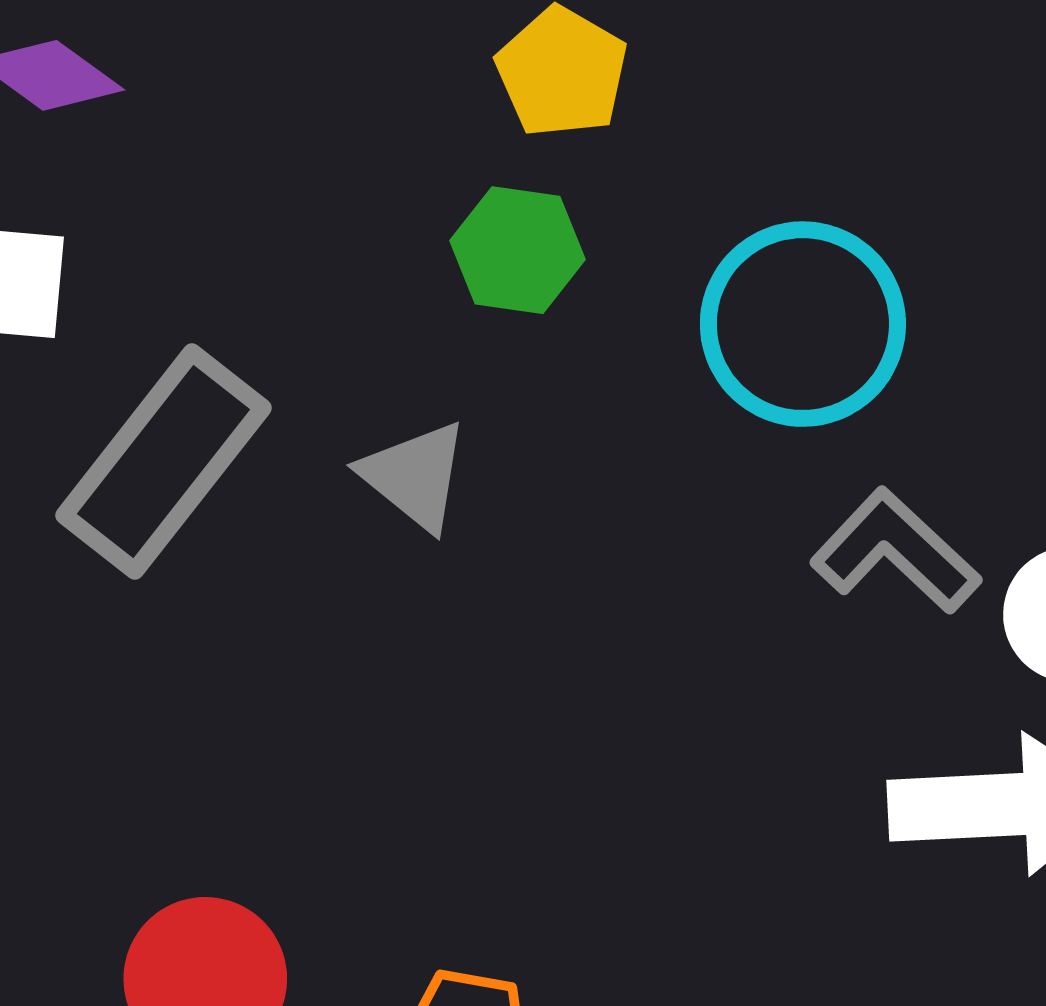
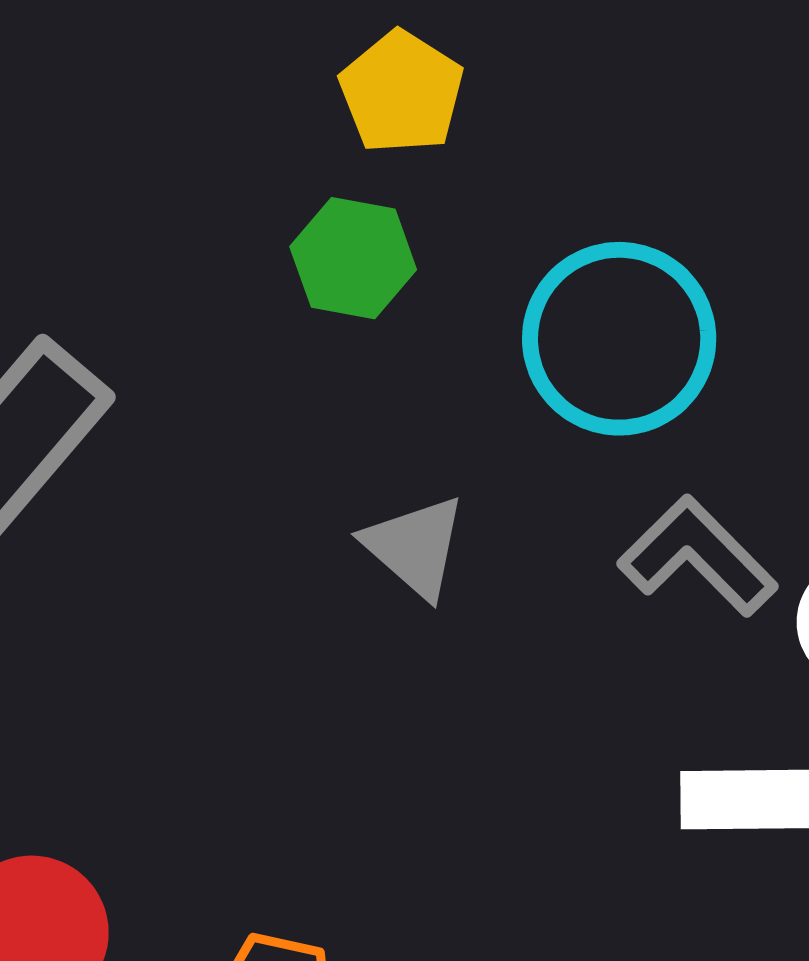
gray triangle: (415, 476) -> (415, 547), moved

